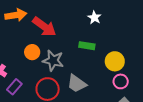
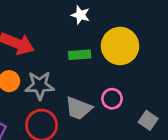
yellow circle: (115, 61) -> (120, 46), moved, size x1.4
pink circle: (121, 81) -> (112, 99), moved

